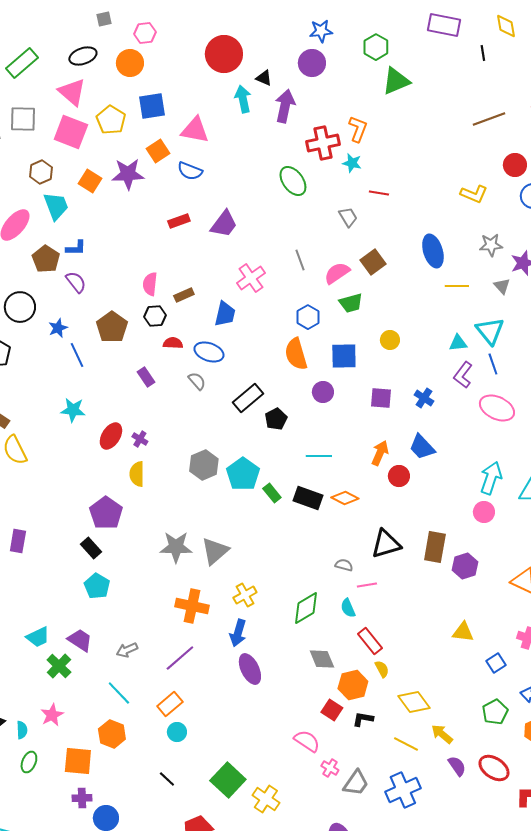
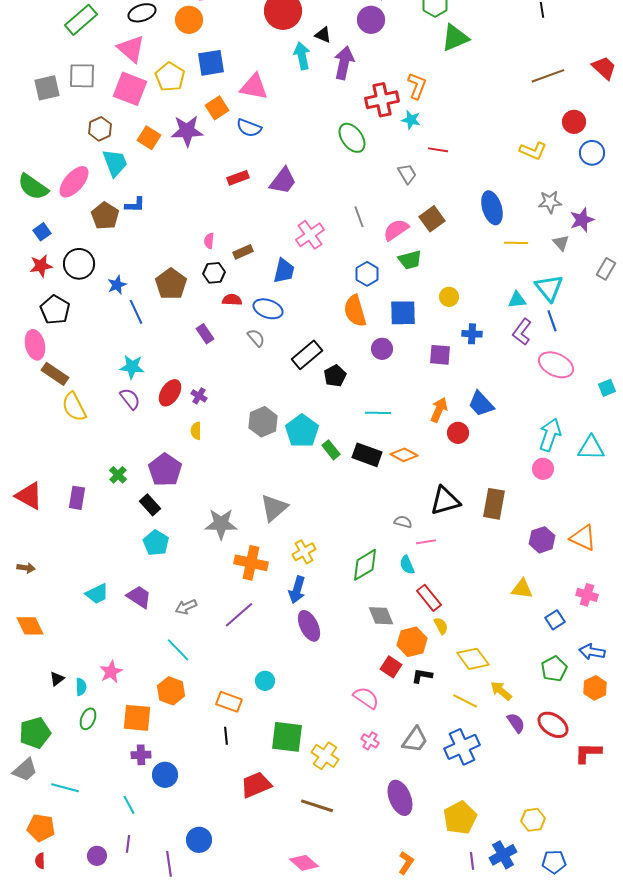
purple semicircle: (76, 282) -> (130, 399), moved
pink semicircle: (150, 284) -> (209, 241), size x0.7
blue cross: (424, 398) -> (472, 334), moved, turned -30
yellow semicircle: (137, 474) -> (196, 431), size x0.7
gray star: (176, 547) -> (221, 524), moved
purple hexagon: (465, 566) -> (542, 540), moved
green cross: (59, 666) -> (118, 475), moved, size x0.7
orange rectangle: (170, 704) -> (229, 702), moved, turned 60
cyan circle: (177, 732) -> (265, 681), moved
pink cross: (330, 768) -> (370, 741), moved
black line: (167, 779) -> (226, 736), turned 42
green square: (228, 780) -> (287, 737), turned -36

